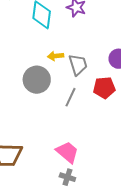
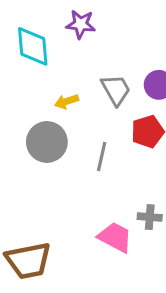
gray trapezoid: (78, 65) -> (116, 90), moved
gray cross: (67, 177) -> (150, 217), moved

